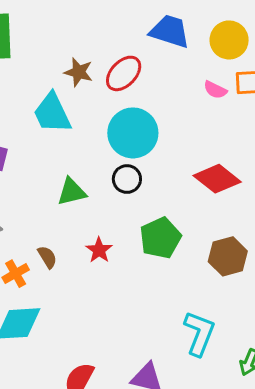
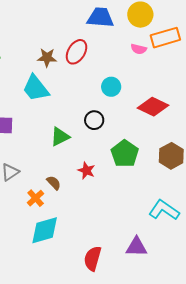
cyan circle: (133, 133) -> (111, 87), moved, size x0.6
cyan L-shape: (199, 333) -> (164, 210), turned -64

